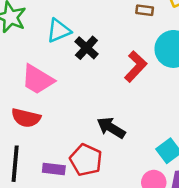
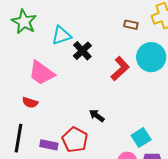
red semicircle: (26, 118) -> (30, 103), size x0.7
black arrow: (111, 128) -> (97, 116), size x0.7

